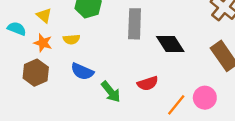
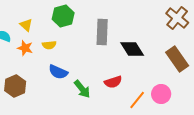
brown hexagon: (36, 73) -> (15, 86), moved

